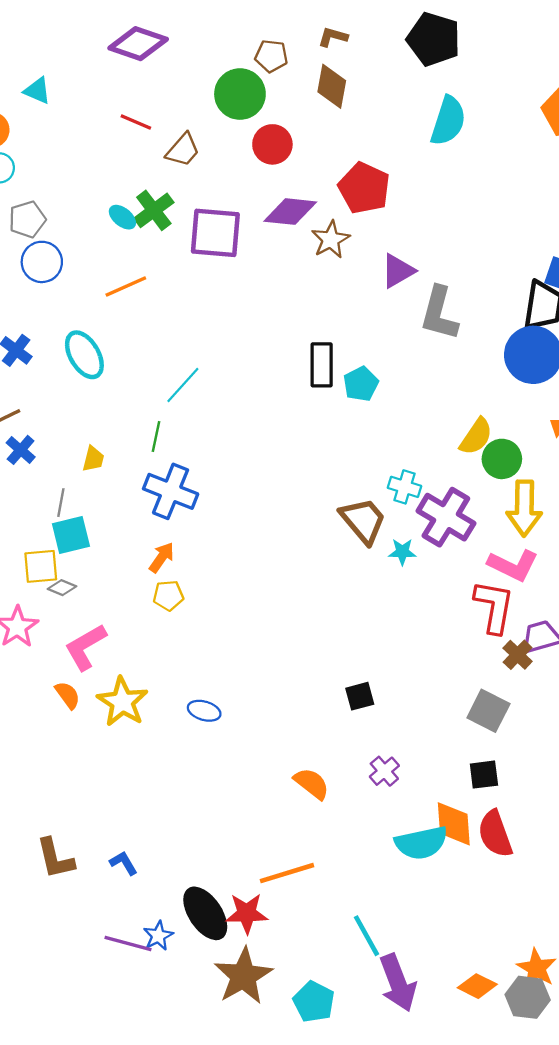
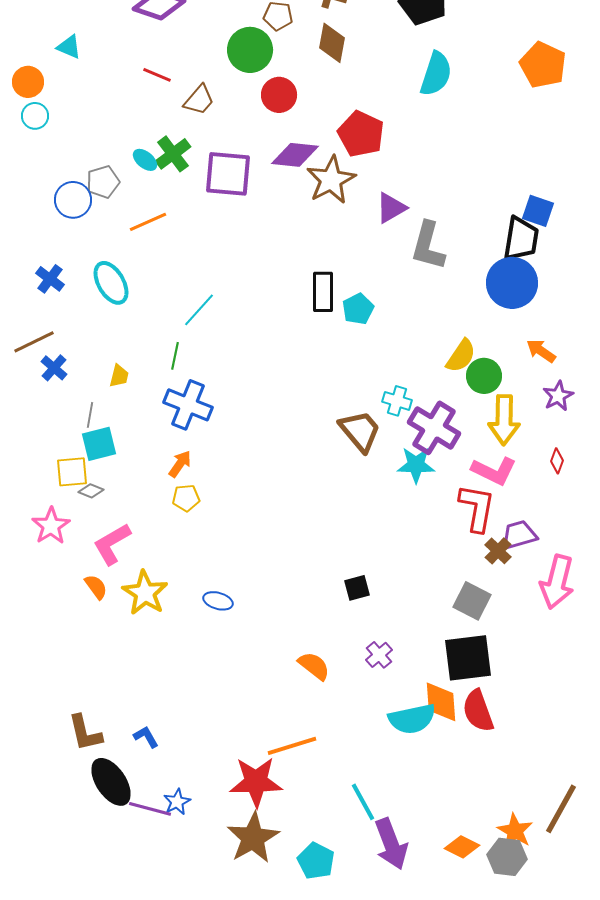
gray pentagon: (27, 219) -> (103, 182), moved
brown star: (331, 240) -> (331, 180), size x1.4
cyan star: (402, 552) -> (416, 465), moved, size x1.5
black square: (484, 775) -> (468, 658), size x1.8
black ellipse: (205, 913) -> (111, 782), moved
red star: (247, 913) -> (256, 782), size x1.4

